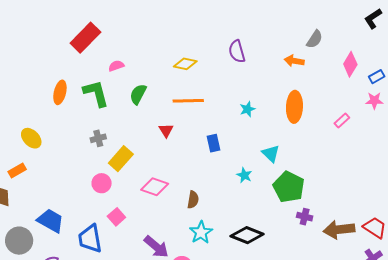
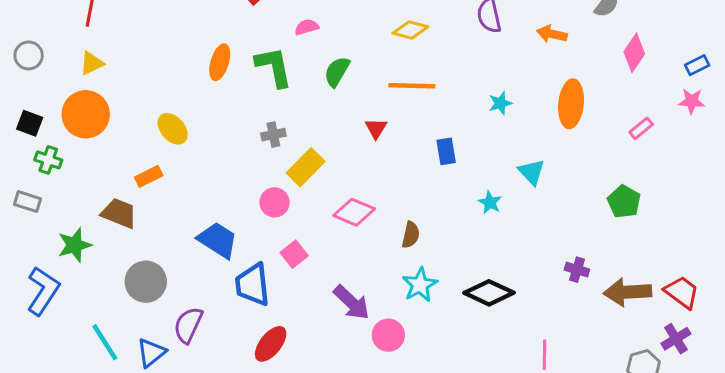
orange arrow: (294, 61) -> (552, 34), moved
pink diamond: (350, 64) -> (634, 53), moved
green pentagon: (289, 187) -> (624, 202), moved, size x0.7
blue trapezoid: (51, 221) -> (218, 240), moved

